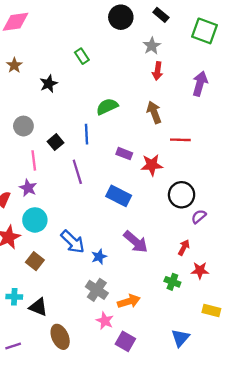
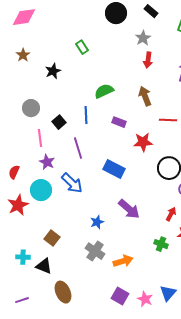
purple rectangle: (124, 154) -> (119, 122), moved
purple star: (28, 188) -> (47, 162), moved
blue arrow: (73, 242) -> (72, 183), moved
brown square: (35, 261) -> (52, 238), moved
pink star: (105, 321) -> (145, 299), moved

